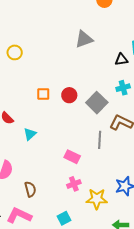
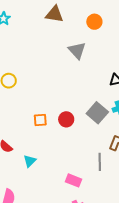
gray triangle: (84, 39) -> (77, 50), moved, turned -48
gray square: (97, 103) -> (97, 113), moved

